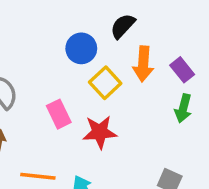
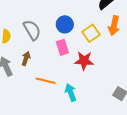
blue circle: (81, 48) -> (65, 24), moved

